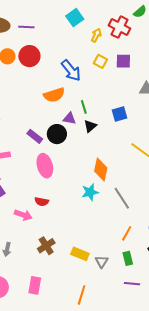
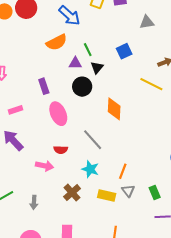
black circle: (57, 134) -> (82, 87), moved
purple rectangle: (35, 136) -> (44, 86), turned 42
cyan star: (90, 192) -> (90, 169), moved, turned -30
gray line: (122, 198) -> (93, 140), moved
orange line: (127, 233) -> (123, 171), moved
gray triangle: (102, 262) -> (128, 191), moved

